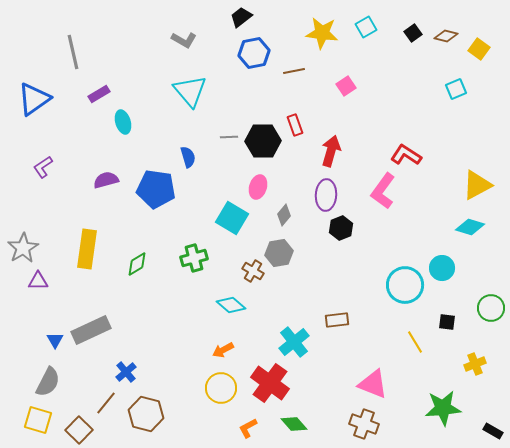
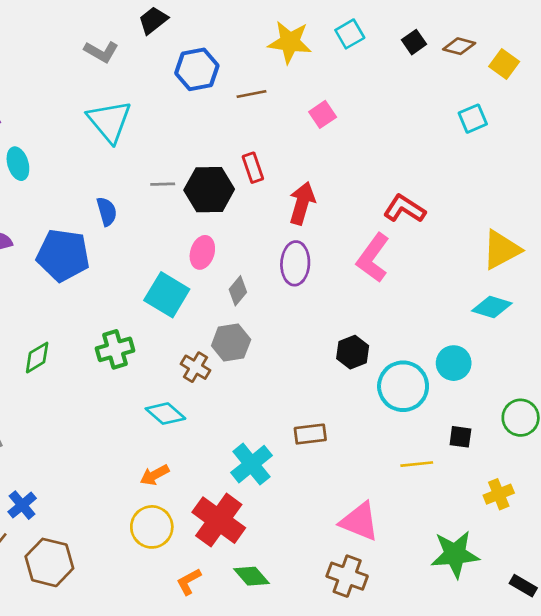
black trapezoid: (241, 17) -> (153, 20), moved
black hexagon: (341, 228) -> (353, 352), moved
yellow line: (415, 342) -> (417, 464), turned -65

